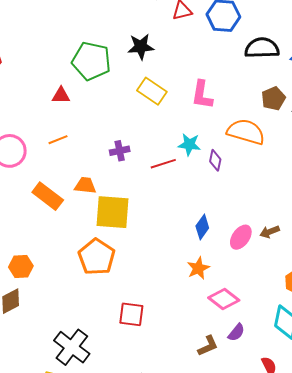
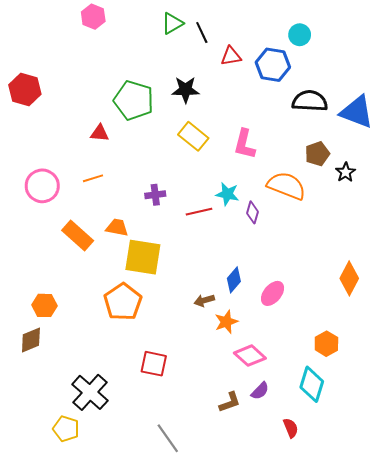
brown arrow: (270, 232) -> (204, 300), moved

